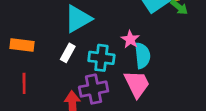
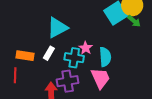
pink star: (130, 39) -> (86, 48), moved
orange rectangle: (22, 45) -> (25, 56), moved

